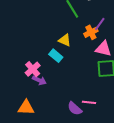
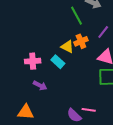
orange cross: (91, 32) -> (81, 41), moved
pink cross: (33, 69) -> (33, 61), moved, turned 35

